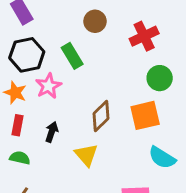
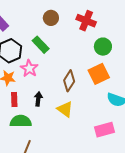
red cross: (144, 36) -> (86, 21), turned -30
green semicircle: (20, 158) -> (21, 121), size x1.5

